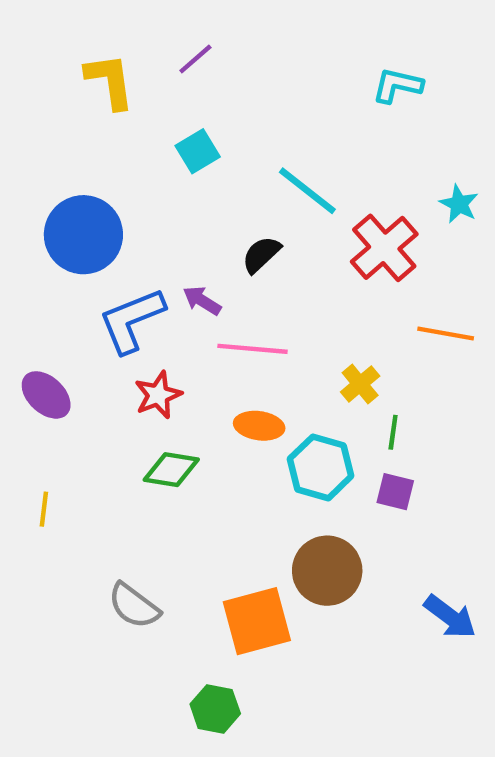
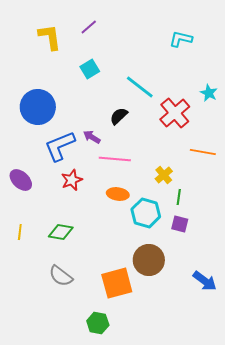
green diamond: (171, 470) -> (61, 232), moved

